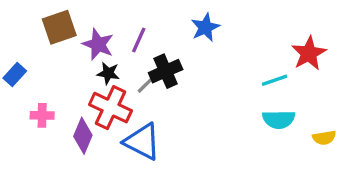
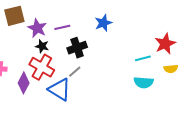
purple line: (139, 40) -> (62, 27), turned 49
gray line: (147, 84) -> (75, 72), moved
yellow semicircle: (324, 138) -> (171, 69), moved

